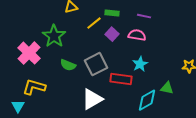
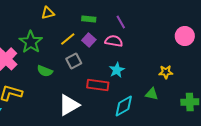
purple line: (144, 16) -> (121, 22), turned 48
yellow line: (94, 23) -> (68, 39), moved
gray square: (96, 64) -> (74, 61), moved, size x0.7
green triangle: (167, 88) -> (152, 94), moved

